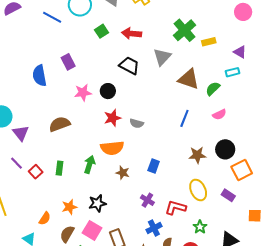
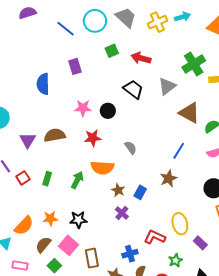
purple rectangle: (68, 62) -> (75, 66), moved
red star: (112, 118) -> (93, 138), moved
gray semicircle: (137, 123) -> (131, 148), turned -152
purple triangle: (21, 133) -> (28, 140), moved
brown star: (197, 155) -> (168, 178), moved, turned -30
brown star: (123, 173) -> (118, 190), moved
purple rectangle: (228, 195) -> (200, 243), moved
purple cross: (147, 200) -> (122, 213), moved
orange semicircle: (45, 218) -> (24, 226), size x1.5

